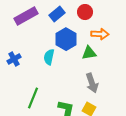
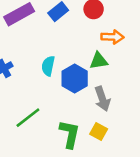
blue hexagon: (66, 39) -> (75, 78), moved
green line: (33, 98) -> (28, 118), turned 30

